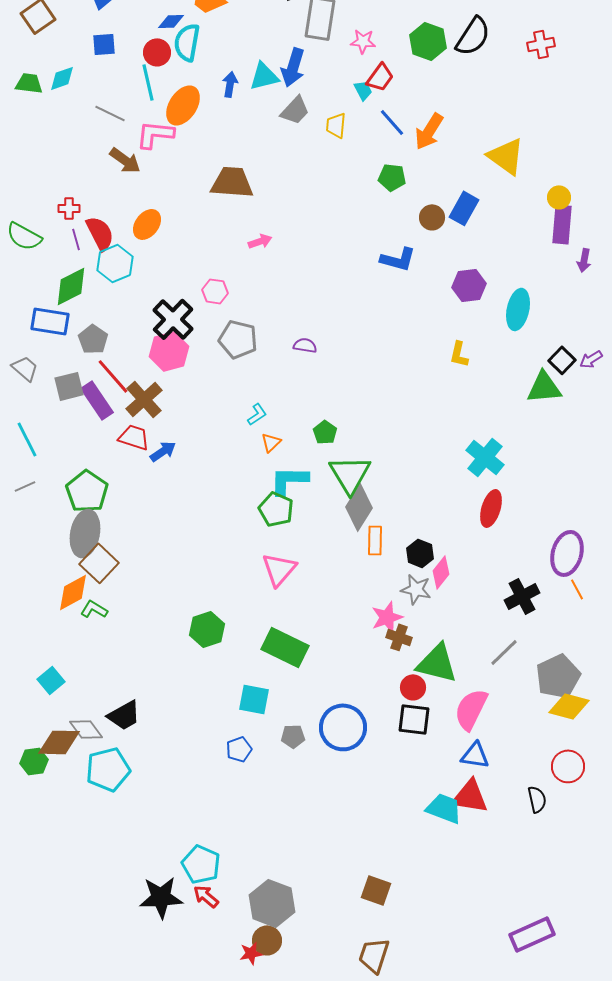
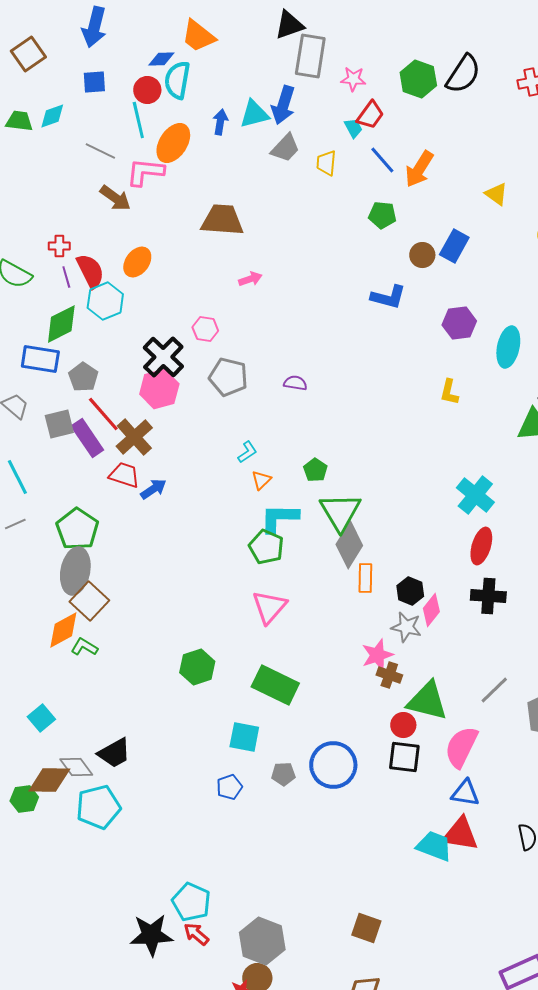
yellow triangle: (506, 156) -> (496, 194), size x0.6
black cross: (522, 596) -> (488, 596), moved, turned 32

